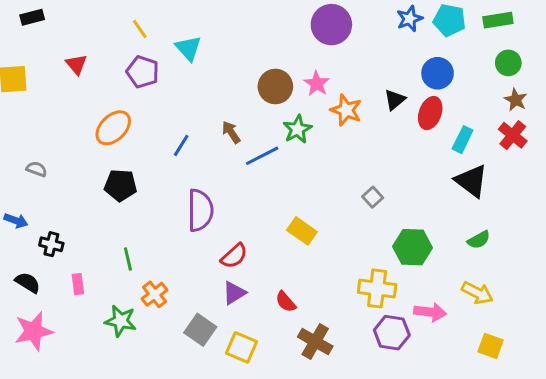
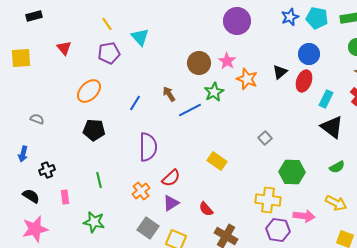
purple pentagon: (143, 72) -> (109, 53), turned -30
blue arrow: (16, 221) -> (23, 154), turned 84
black cross: (51, 244) -> (47, 170), turned -35
orange cross: (154, 294) -> (141, 191), moved

